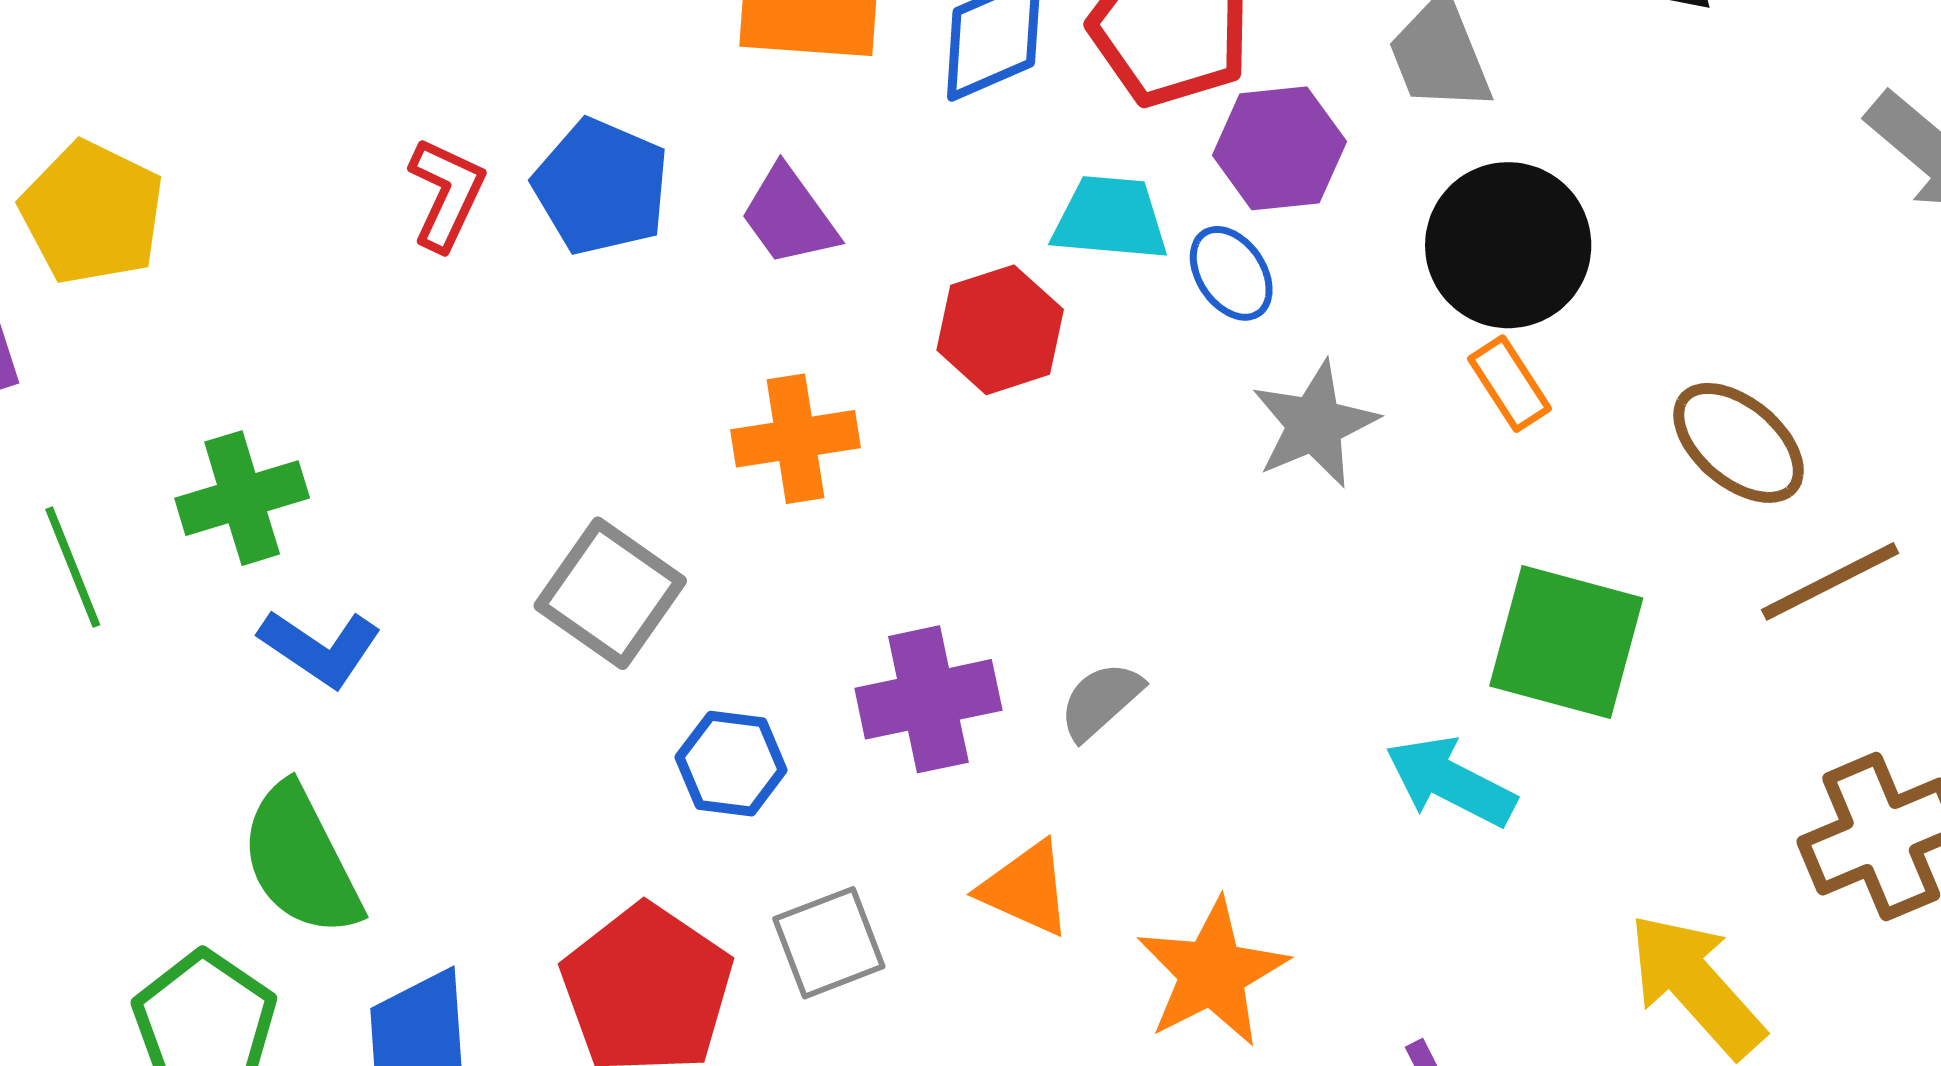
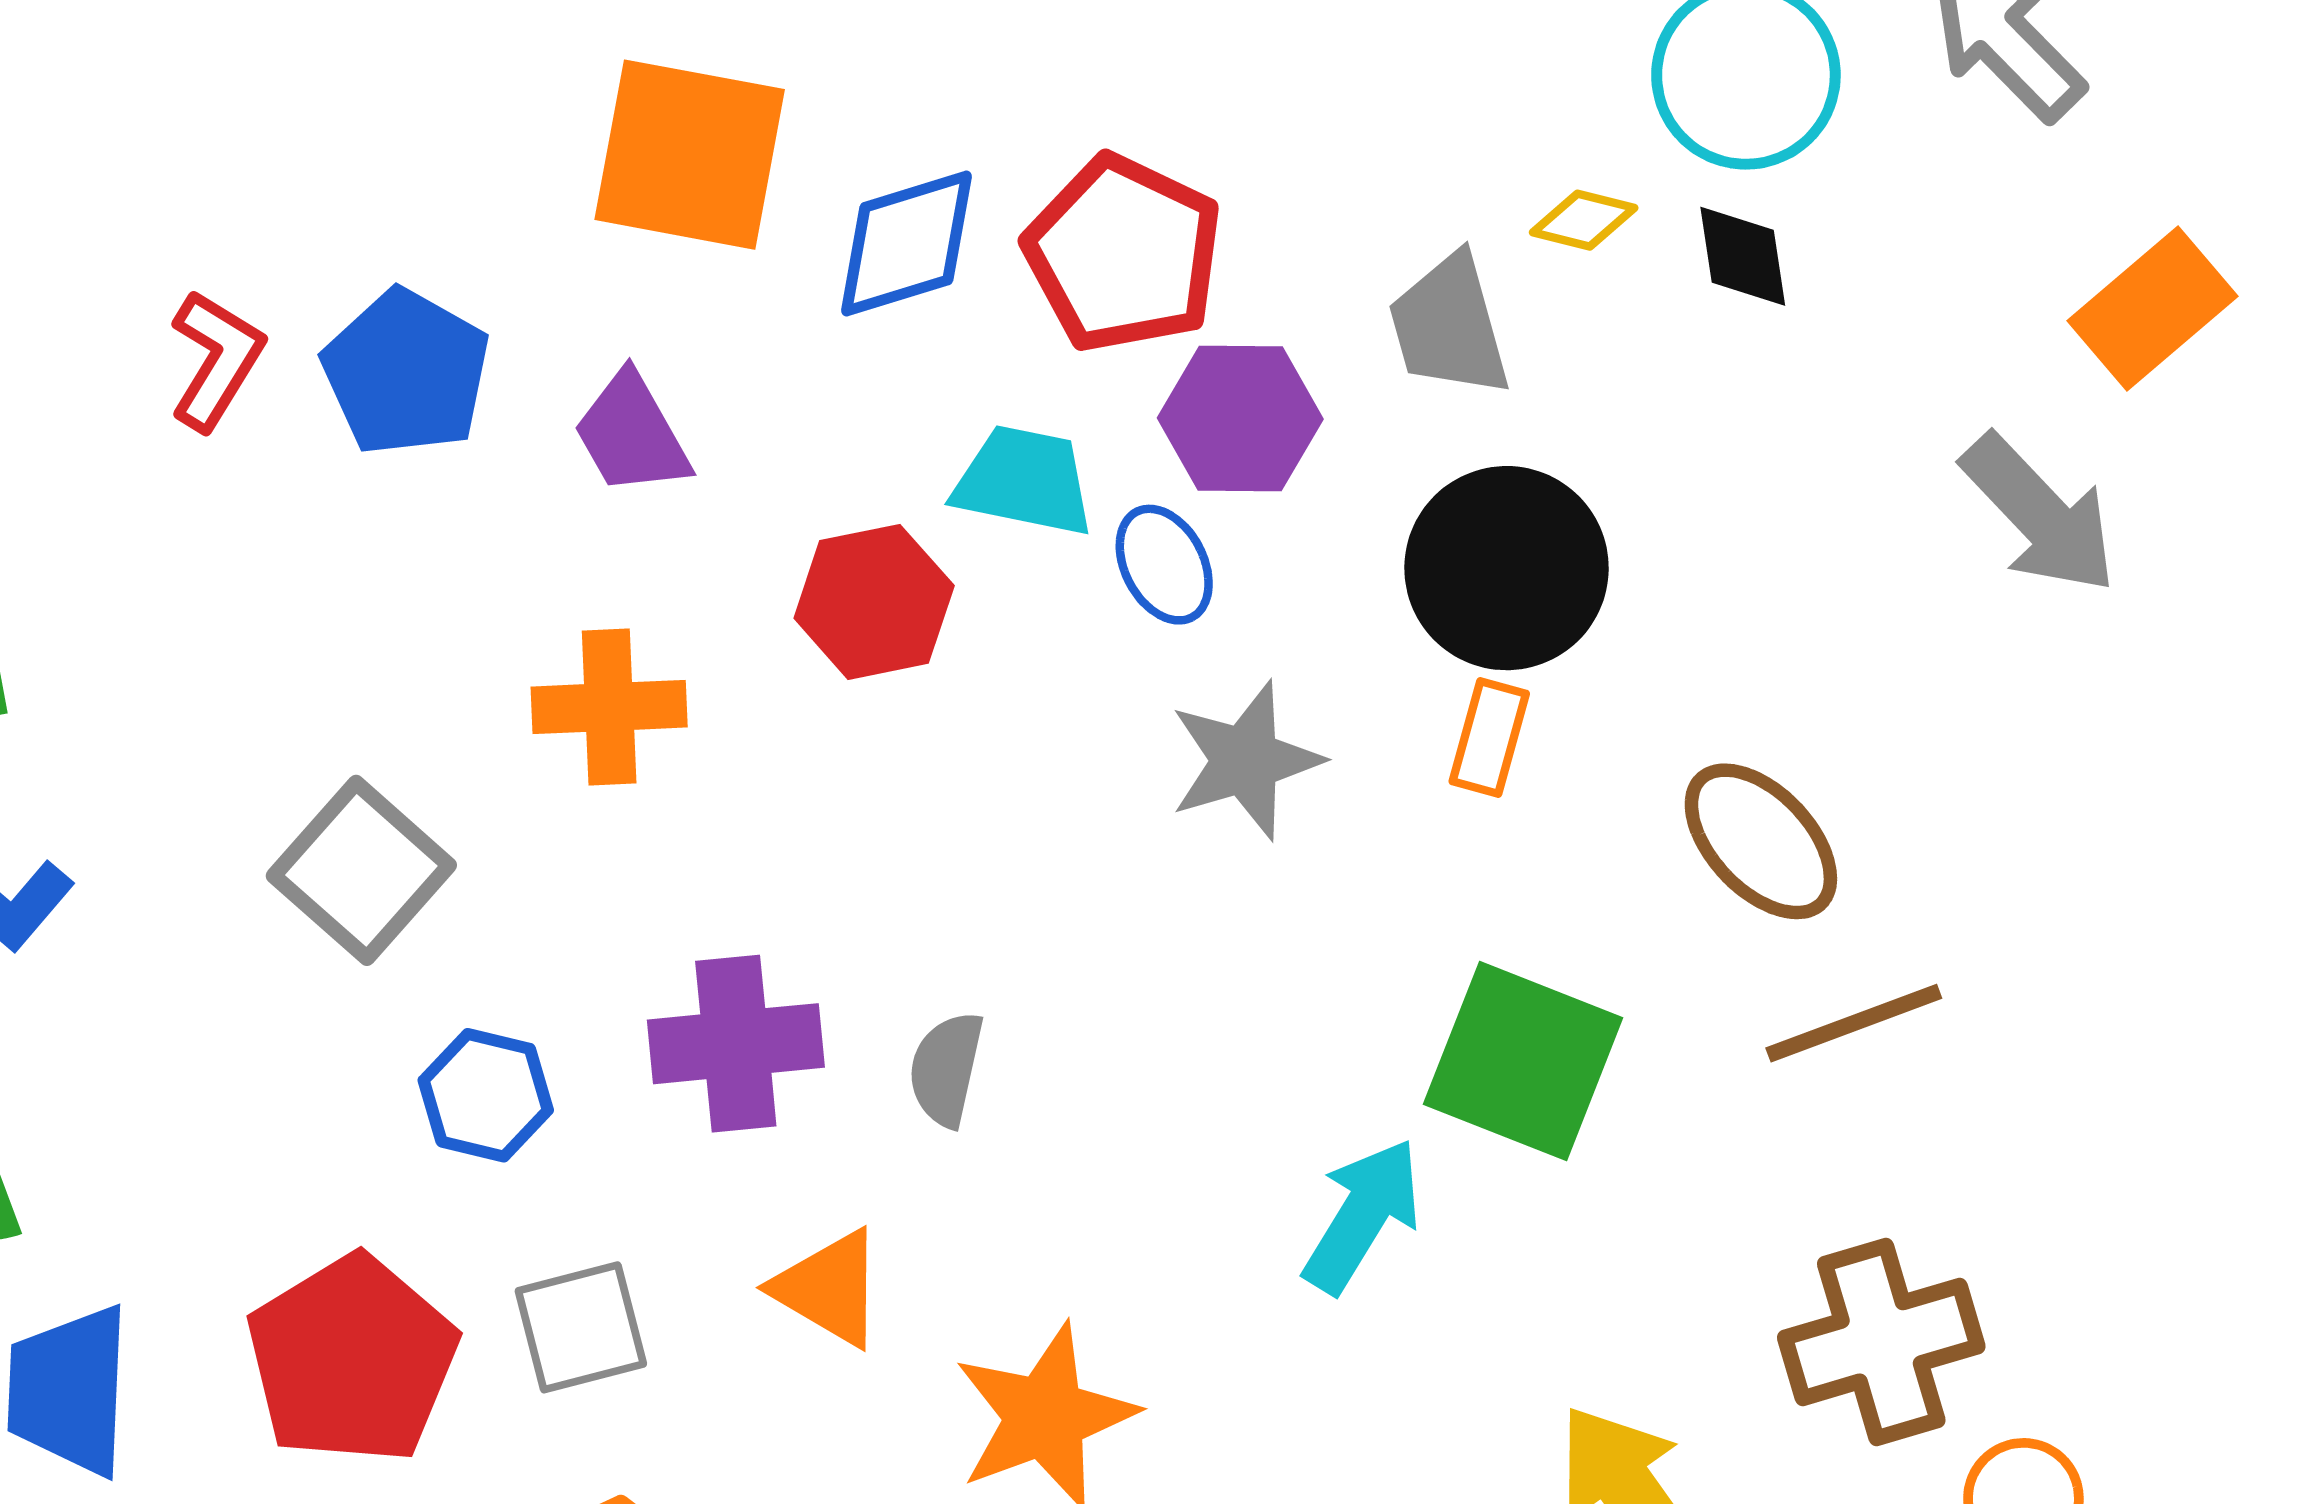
orange rectangle: (1510, 384) -> (1489, 738), turned 42
gray semicircle: (1101, 701) -> (946, 1069), turned -42
cyan arrow: (1450, 782) -> (1362, 1216), turned 88

